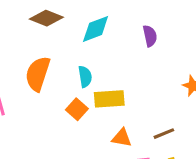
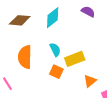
purple semicircle: (150, 36) -> (88, 12), turned -32
orange triangle: (122, 138) -> (90, 81), turned -32

